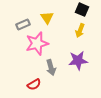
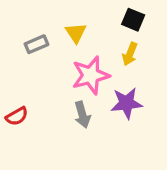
pink star: (37, 44) -> (91, 75), moved
red semicircle: (34, 85) -> (17, 116), moved

